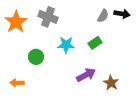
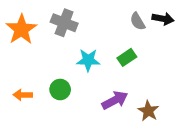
gray semicircle: (103, 16) -> (138, 21), turned 120
green circle: (36, 57) -> (60, 90), moved
orange arrow: (17, 83) -> (23, 95), moved

